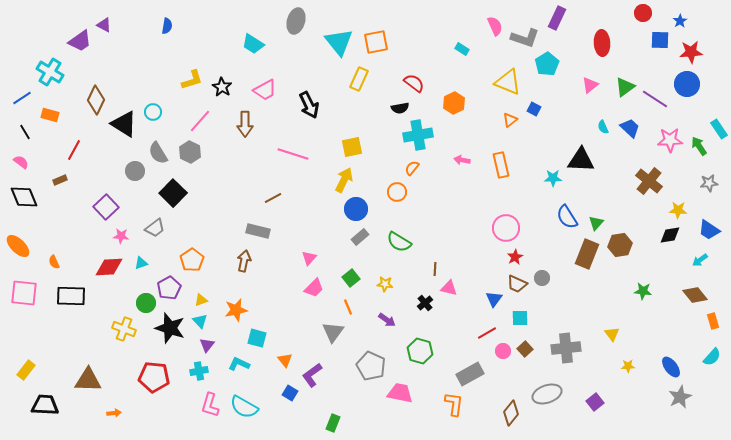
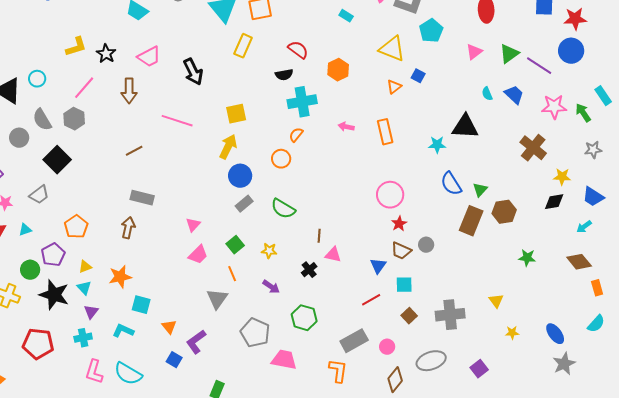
brown line: (273, 198) -> (134, 151), moved
pink circle: (503, 351) -> (387, 347), moved

